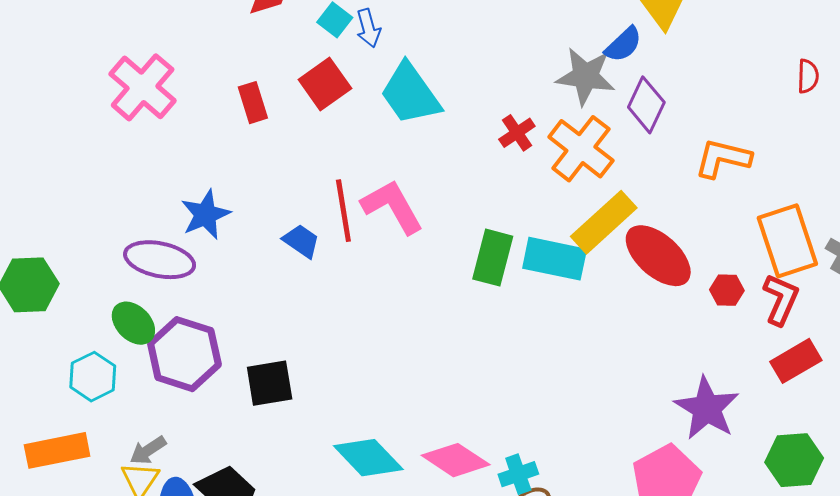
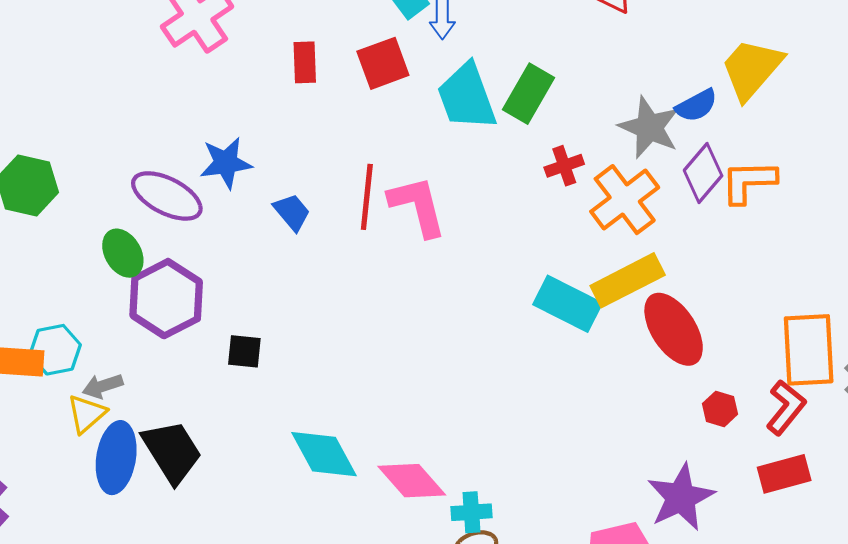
orange L-shape: (723, 158) -> (749, 182), moved, turned -30
blue trapezoid: (301, 241) -> (292, 212), moved
green rectangle: (493, 258) -> (528, 94), moved
red hexagon: (727, 290) -> (720, 409), moved
cyan hexagon: (93, 377) -> (55, 350), moved
black square: (270, 383) -> (244, 351), size x0.7

